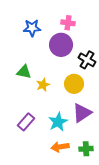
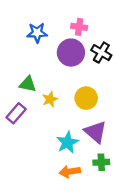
black cross: (87, 60) -> (101, 53), moved
purple triangle: (82, 113) -> (95, 132), turned -45
purple rectangle: (26, 122) -> (16, 113), moved
green cross: (86, 149) -> (101, 162), moved

